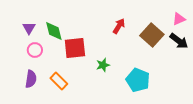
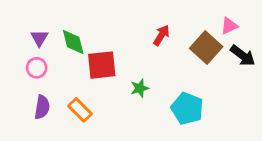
pink triangle: (179, 19) -> (229, 26), moved
pink circle: (35, 50) -> (37, 68), moved

